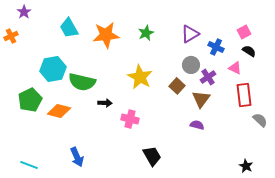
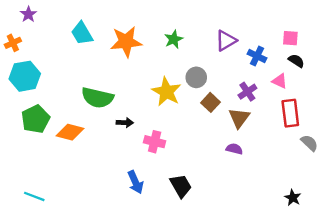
pink square: (244, 32) -> (290, 38), turned 32
gray circle: (191, 65) -> (196, 77), moved
cyan hexagon: (53, 69) -> (25, 76), moved
blue arrow: (77, 157) -> (136, 182), moved

